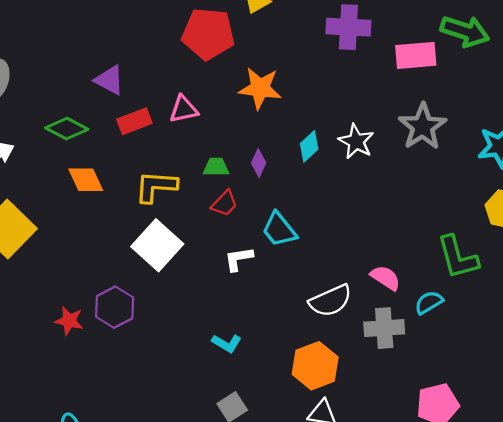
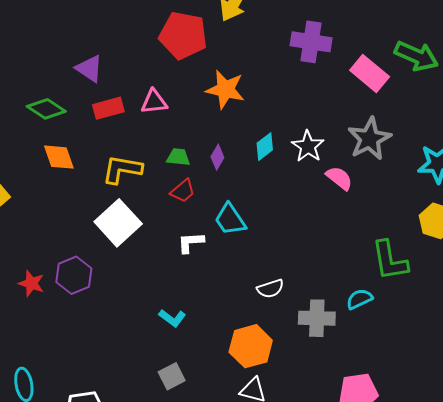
pink rectangle: (416, 55) -> (370, 74), turned 39
pink semicircle: (385, 278) -> (339, 178), moved
white semicircle: (330, 301) -> (270, 289), size x0.7

